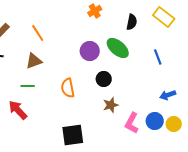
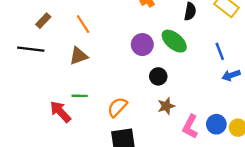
green line: (28, 86) -> (80, 96), moved
orange semicircle: (68, 88) -> (117, 107), moved, turned 54
blue arrow: (168, 95) -> (231, 75), moved

